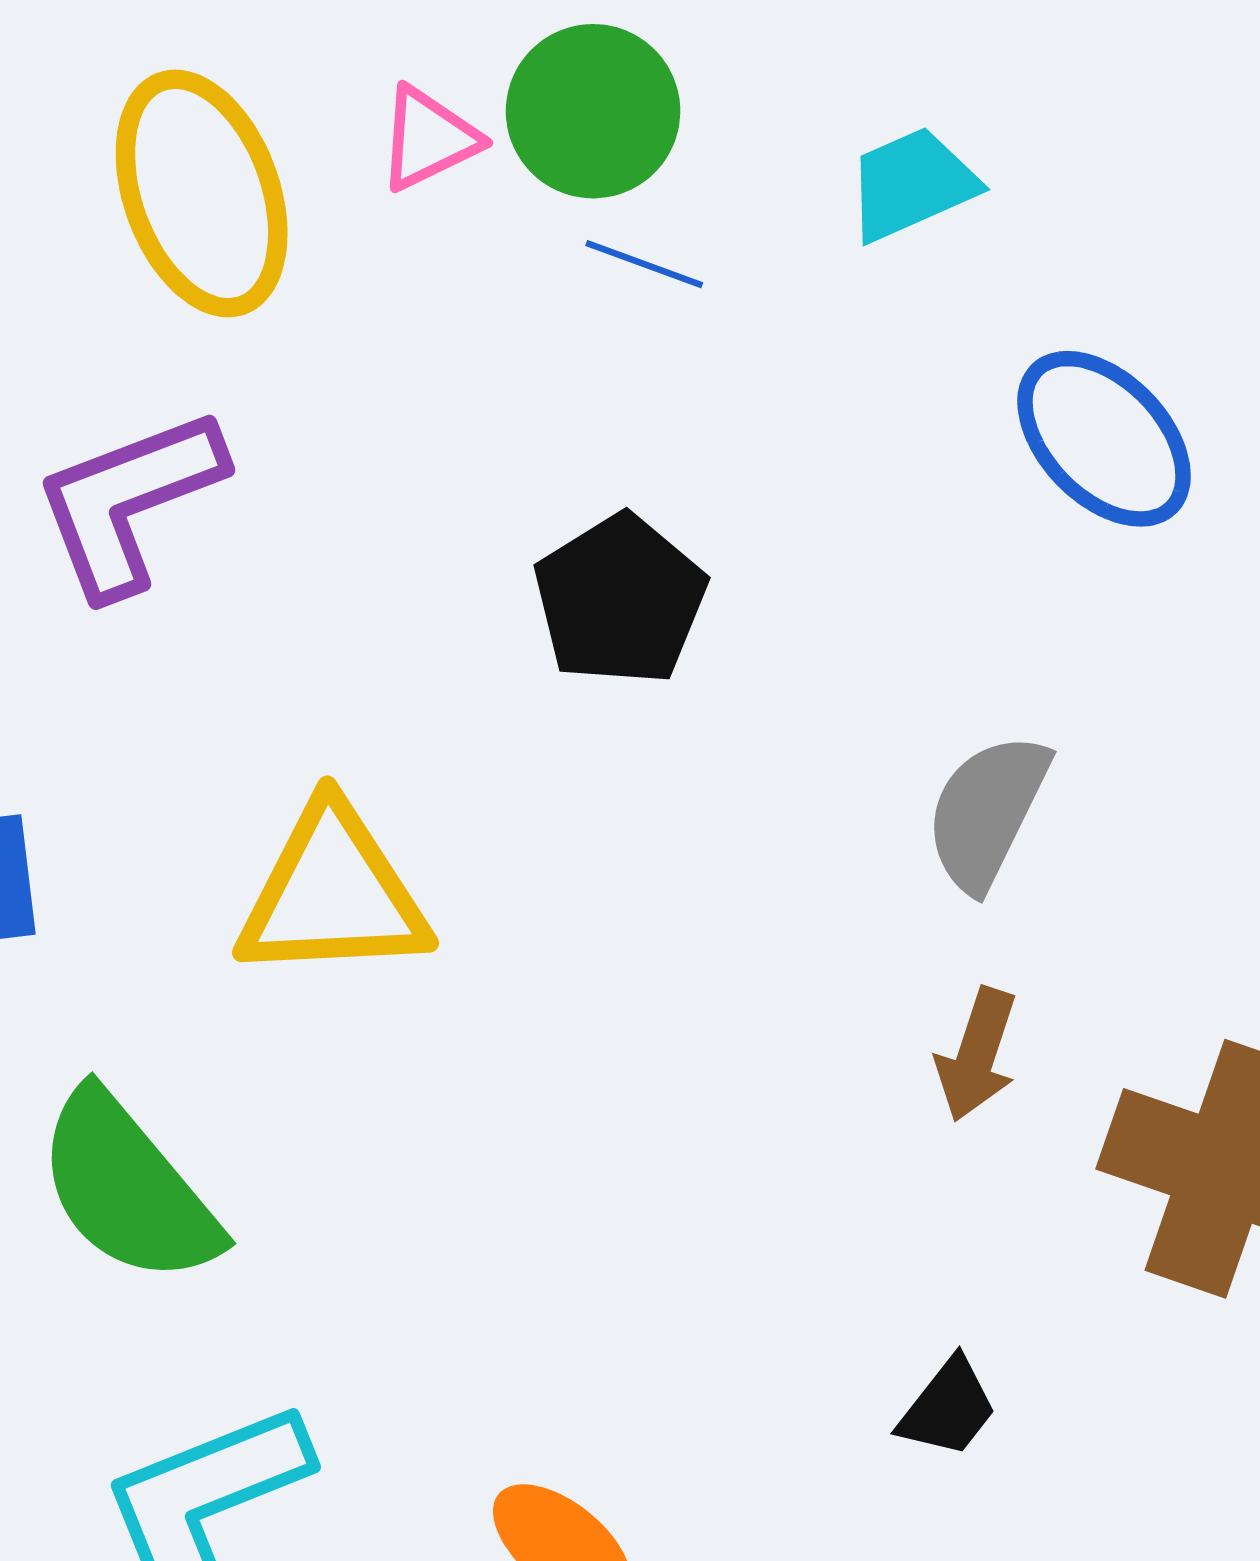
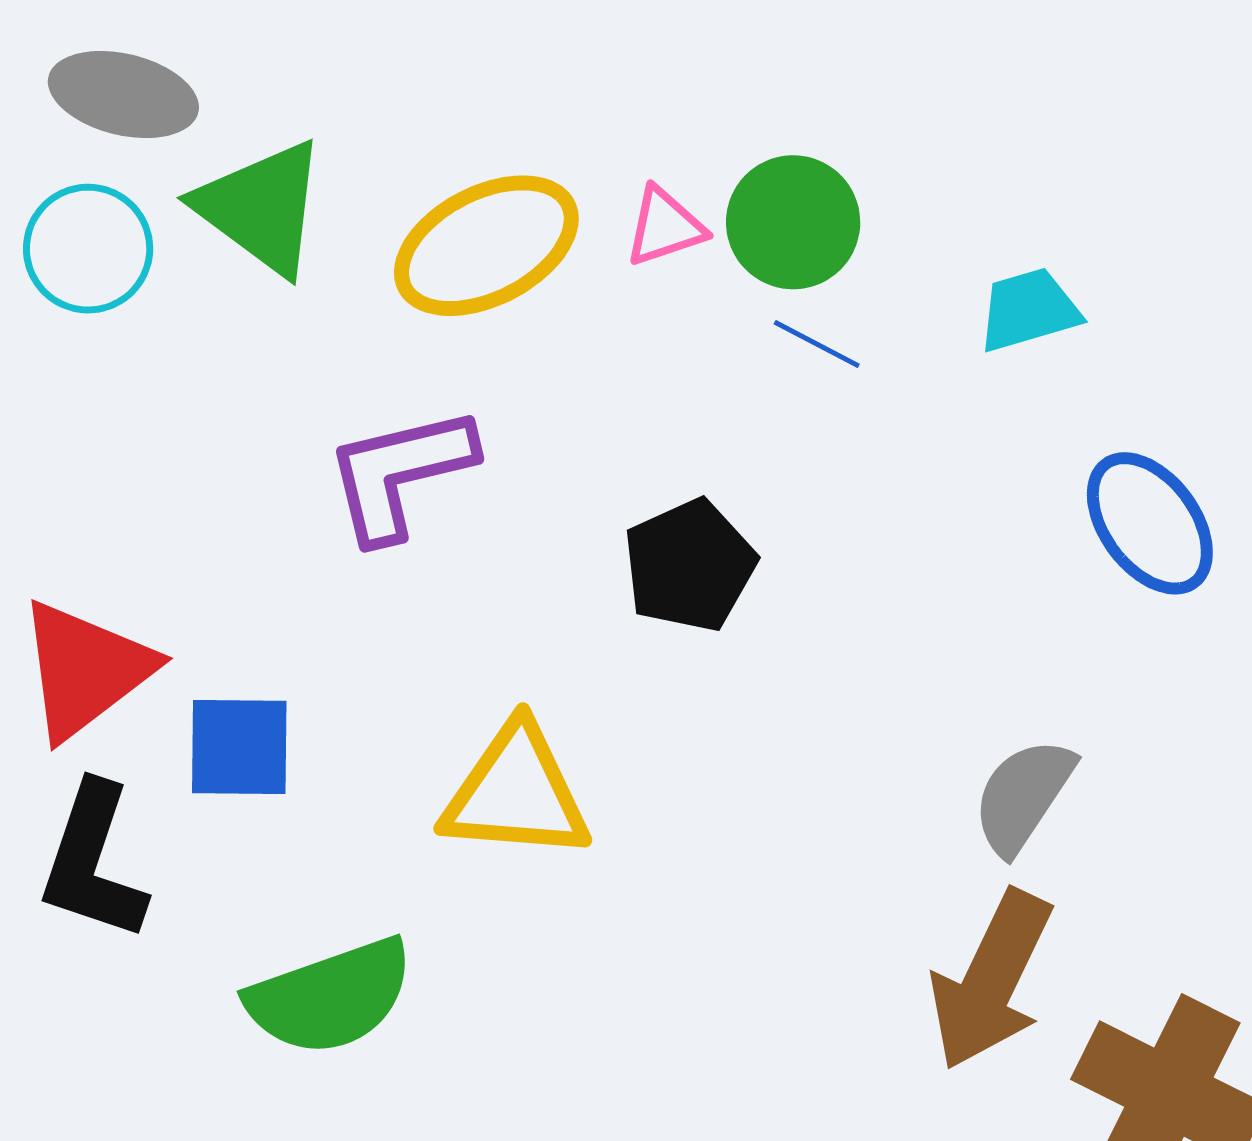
yellow ellipse: (202, 193) -> (486, 246), turned 75
black pentagon: (620, 600) -> (689, 566), moved
brown arrow: (977, 1055) -> (991, 980), size x1.8
green semicircle: (128, 1188) -> (330, 997), turned -77

